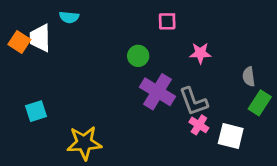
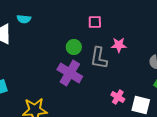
purple cross: (157, 92) -> (70, 73), moved
gray L-shape: (193, 101) -> (99, 58), moved, turned 30

